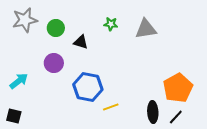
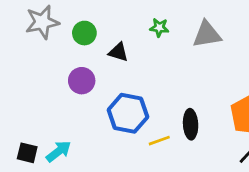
cyan arrow: (19, 81) -> (59, 151), moved
black ellipse: (153, 112) -> (191, 124), moved

